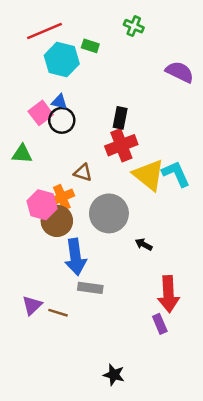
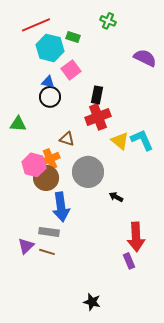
pink square: (41, 113) -> (71, 70), moved
yellow triangle: (149, 175) -> (120, 141), size x0.7
gray rectangle: (90, 288) -> (49, 232), moved

